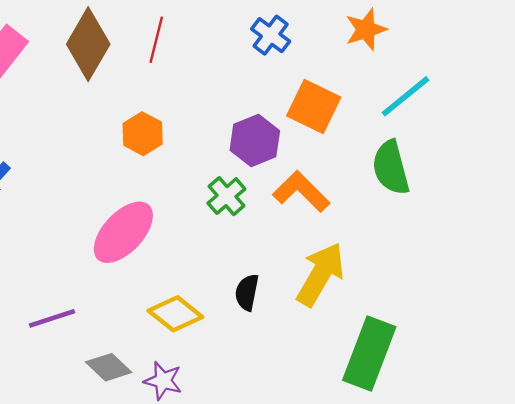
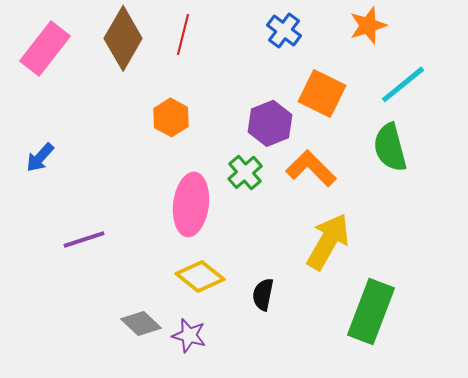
pink ellipse: (123, 232) -> (191, 204), moved, turned -36
black semicircle: (247, 292) -> (263, 294), moved
purple line: (52, 318) -> (84, 239), moved

